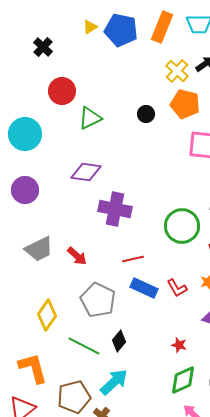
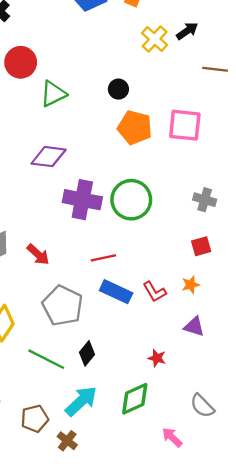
orange pentagon: (185, 104) -> (135, 128), moved
green circle: (182, 226) -> (131, 200), moved
green diamond: (183, 380) -> (135, 399), moved
brown pentagon: (74, 397) -> (35, 419), size x0.7

